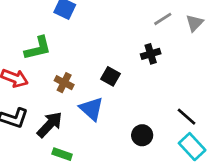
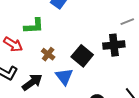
black cross: (151, 54) -> (114, 45), size x1.5
black square: (111, 76) -> (82, 56), size x1.5

